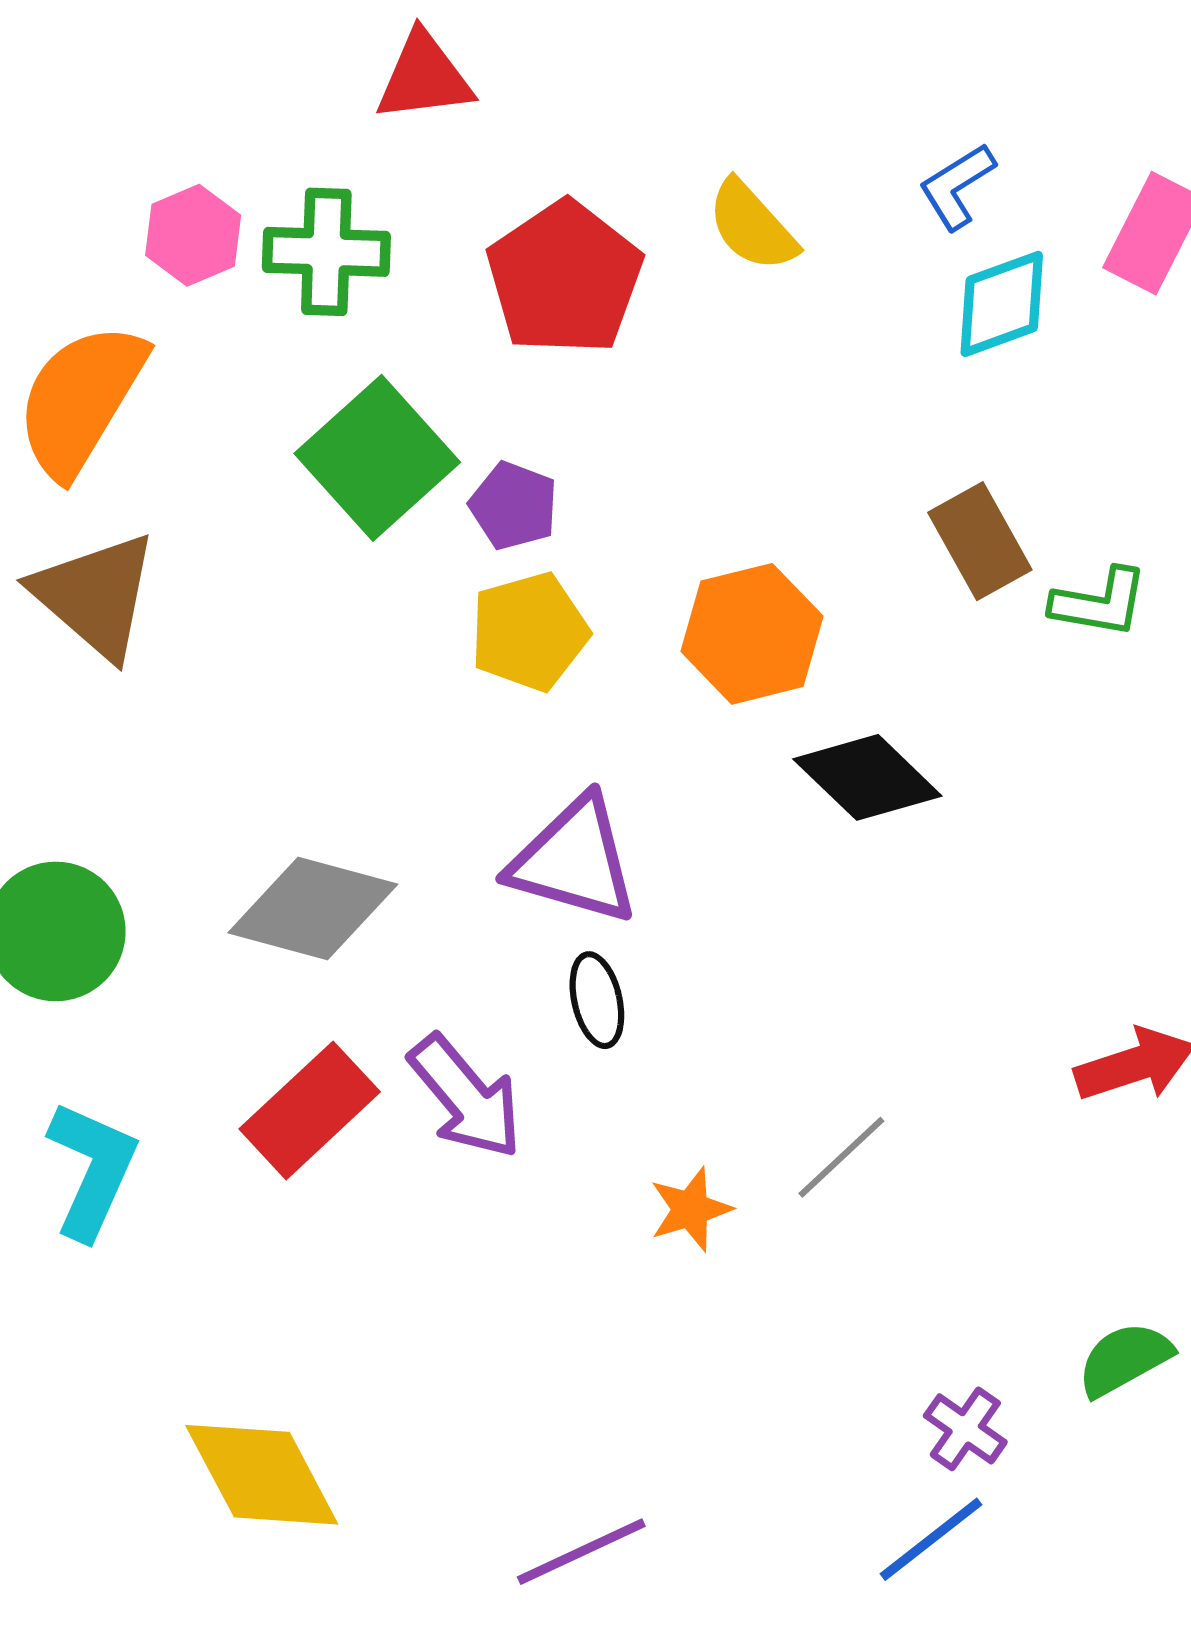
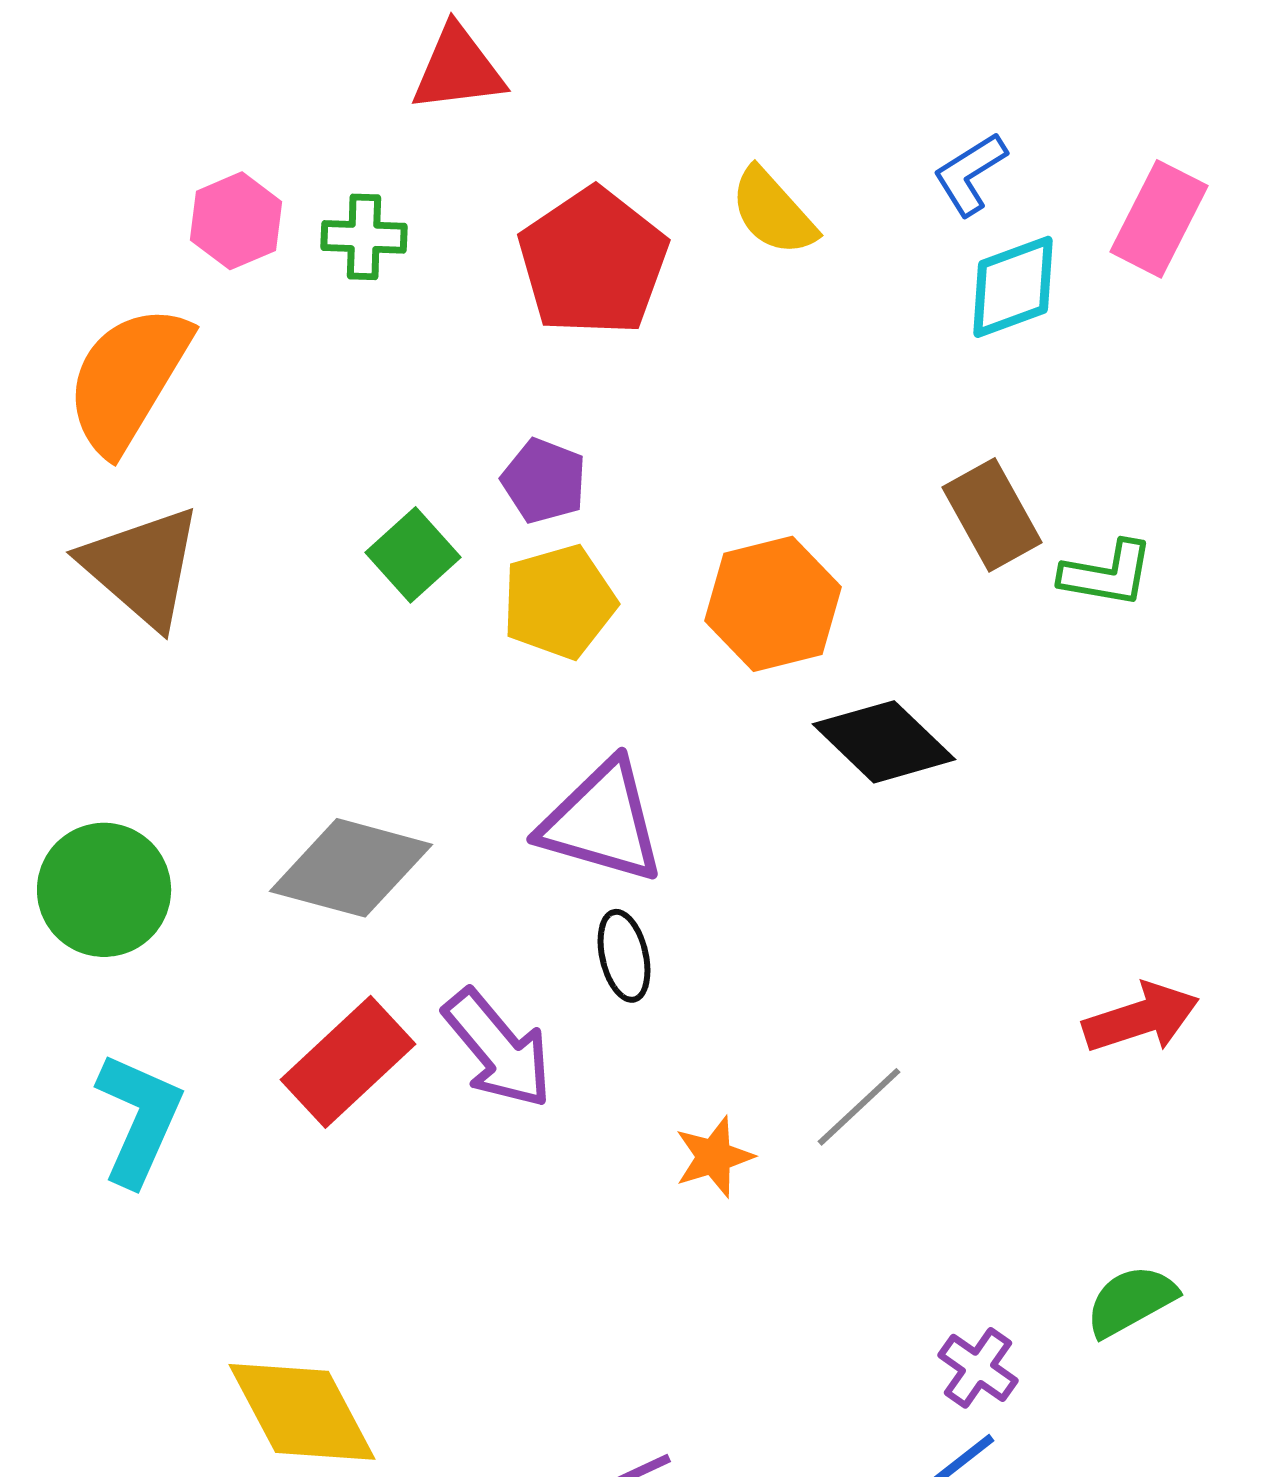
green cross: (326, 252) -> (364, 237), size x0.7
green square: (377, 458) -> (413, 555), moved, size x0.6

